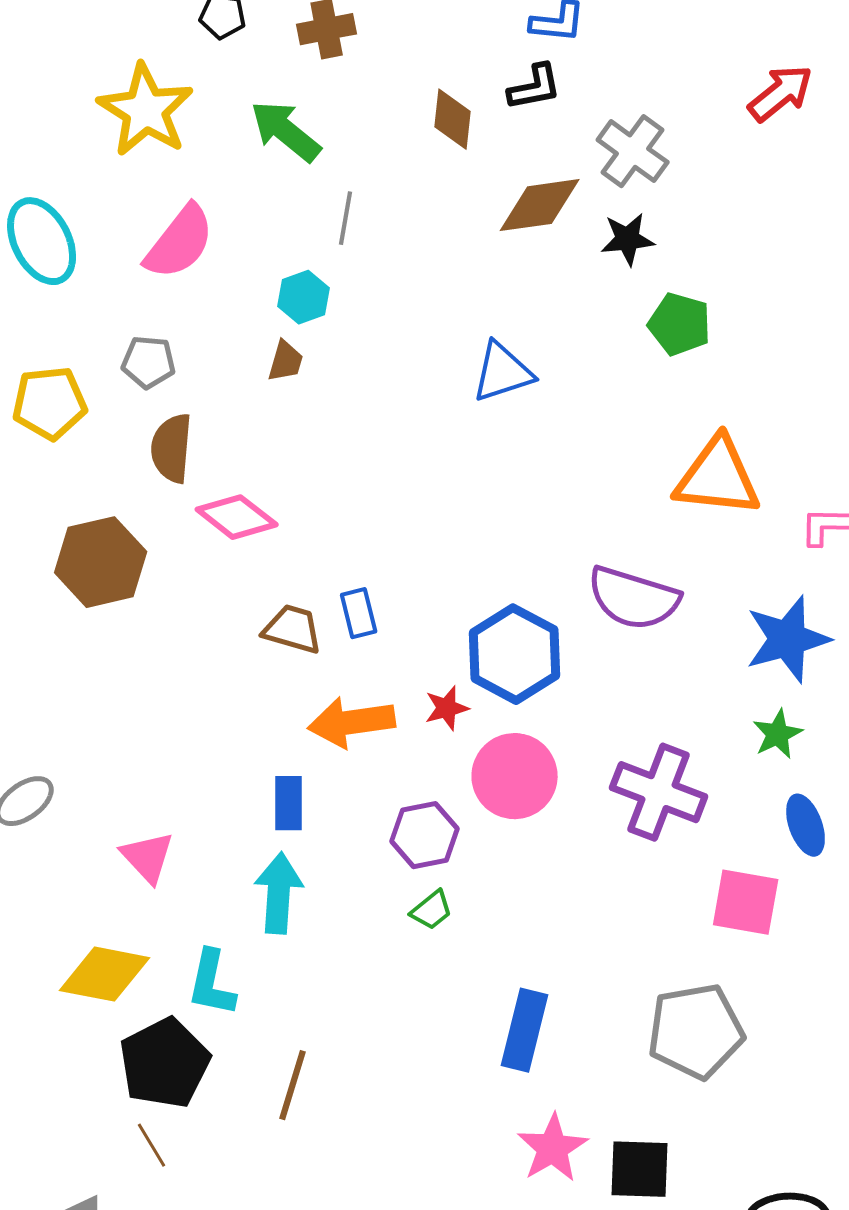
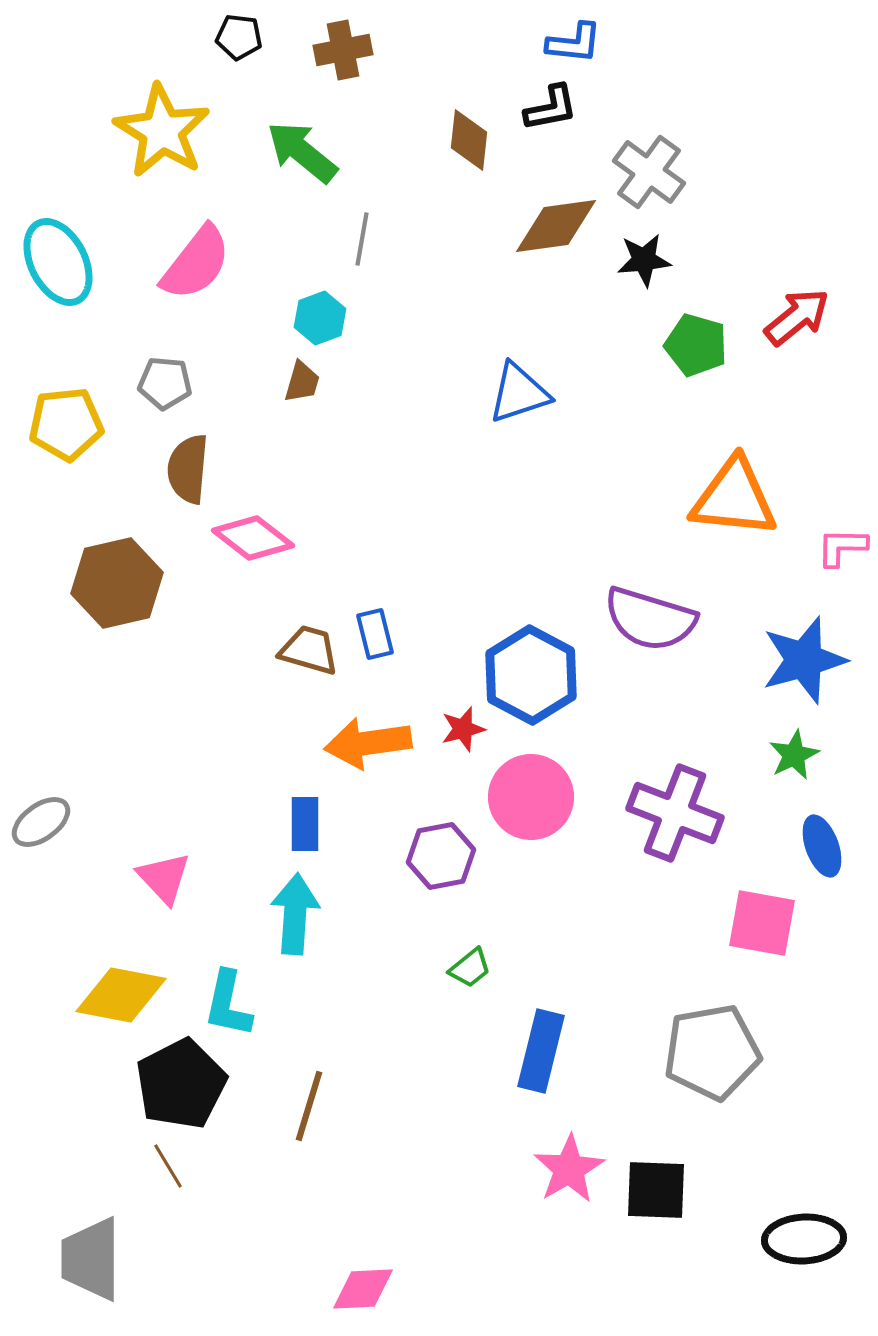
red arrow: (781, 93) -> (797, 317), moved
green trapezoid: (432, 910) -> (470, 968), moved

